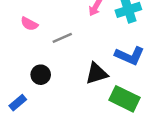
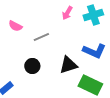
black circle: (41, 75) -> (32, 66), moved

